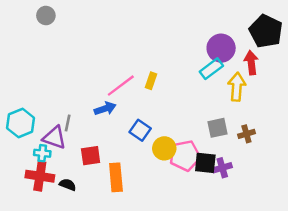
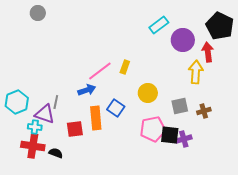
cyan rectangle: (211, 69) -> (159, 25), moved
yellow circle: (164, 148) -> (148, 93), moved
orange rectangle: (116, 177) -> (96, 118), moved

